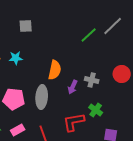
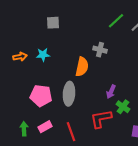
green line: (89, 35) -> (116, 21), moved
gray cross: (92, 80) -> (100, 50), moved
purple arrow: (73, 87) -> (111, 92), moved

